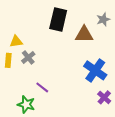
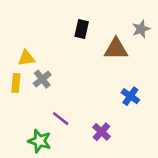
black rectangle: (58, 19) -> (82, 29), size x0.6
blue cross: (95, 70) -> (130, 96), size x0.6
purple cross: (104, 97) -> (101, 132), moved

